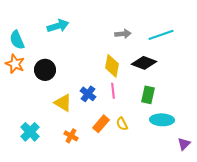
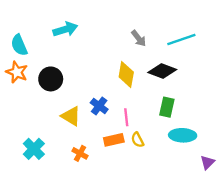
gray arrow: (123, 34) -> (139, 38), turned 56
pink line: (113, 91) -> (126, 117), moved
orange rectangle: (101, 124) -> (114, 140), turned 36

